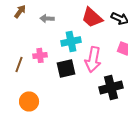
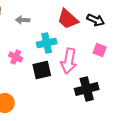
pink cross: (40, 55) -> (16, 57), turned 32

